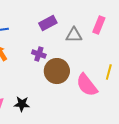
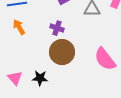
brown circle: (57, 71) -> (62, 52), moved

